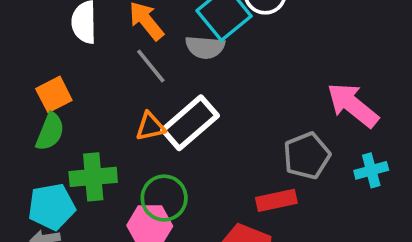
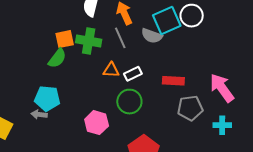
white rectangle: (190, 123) -> (133, 74), size x0.6
green cross: (93, 177) -> (89, 41), moved
green circle: (164, 198) -> (129, 102), moved
red rectangle: (276, 200) -> (173, 81), moved

